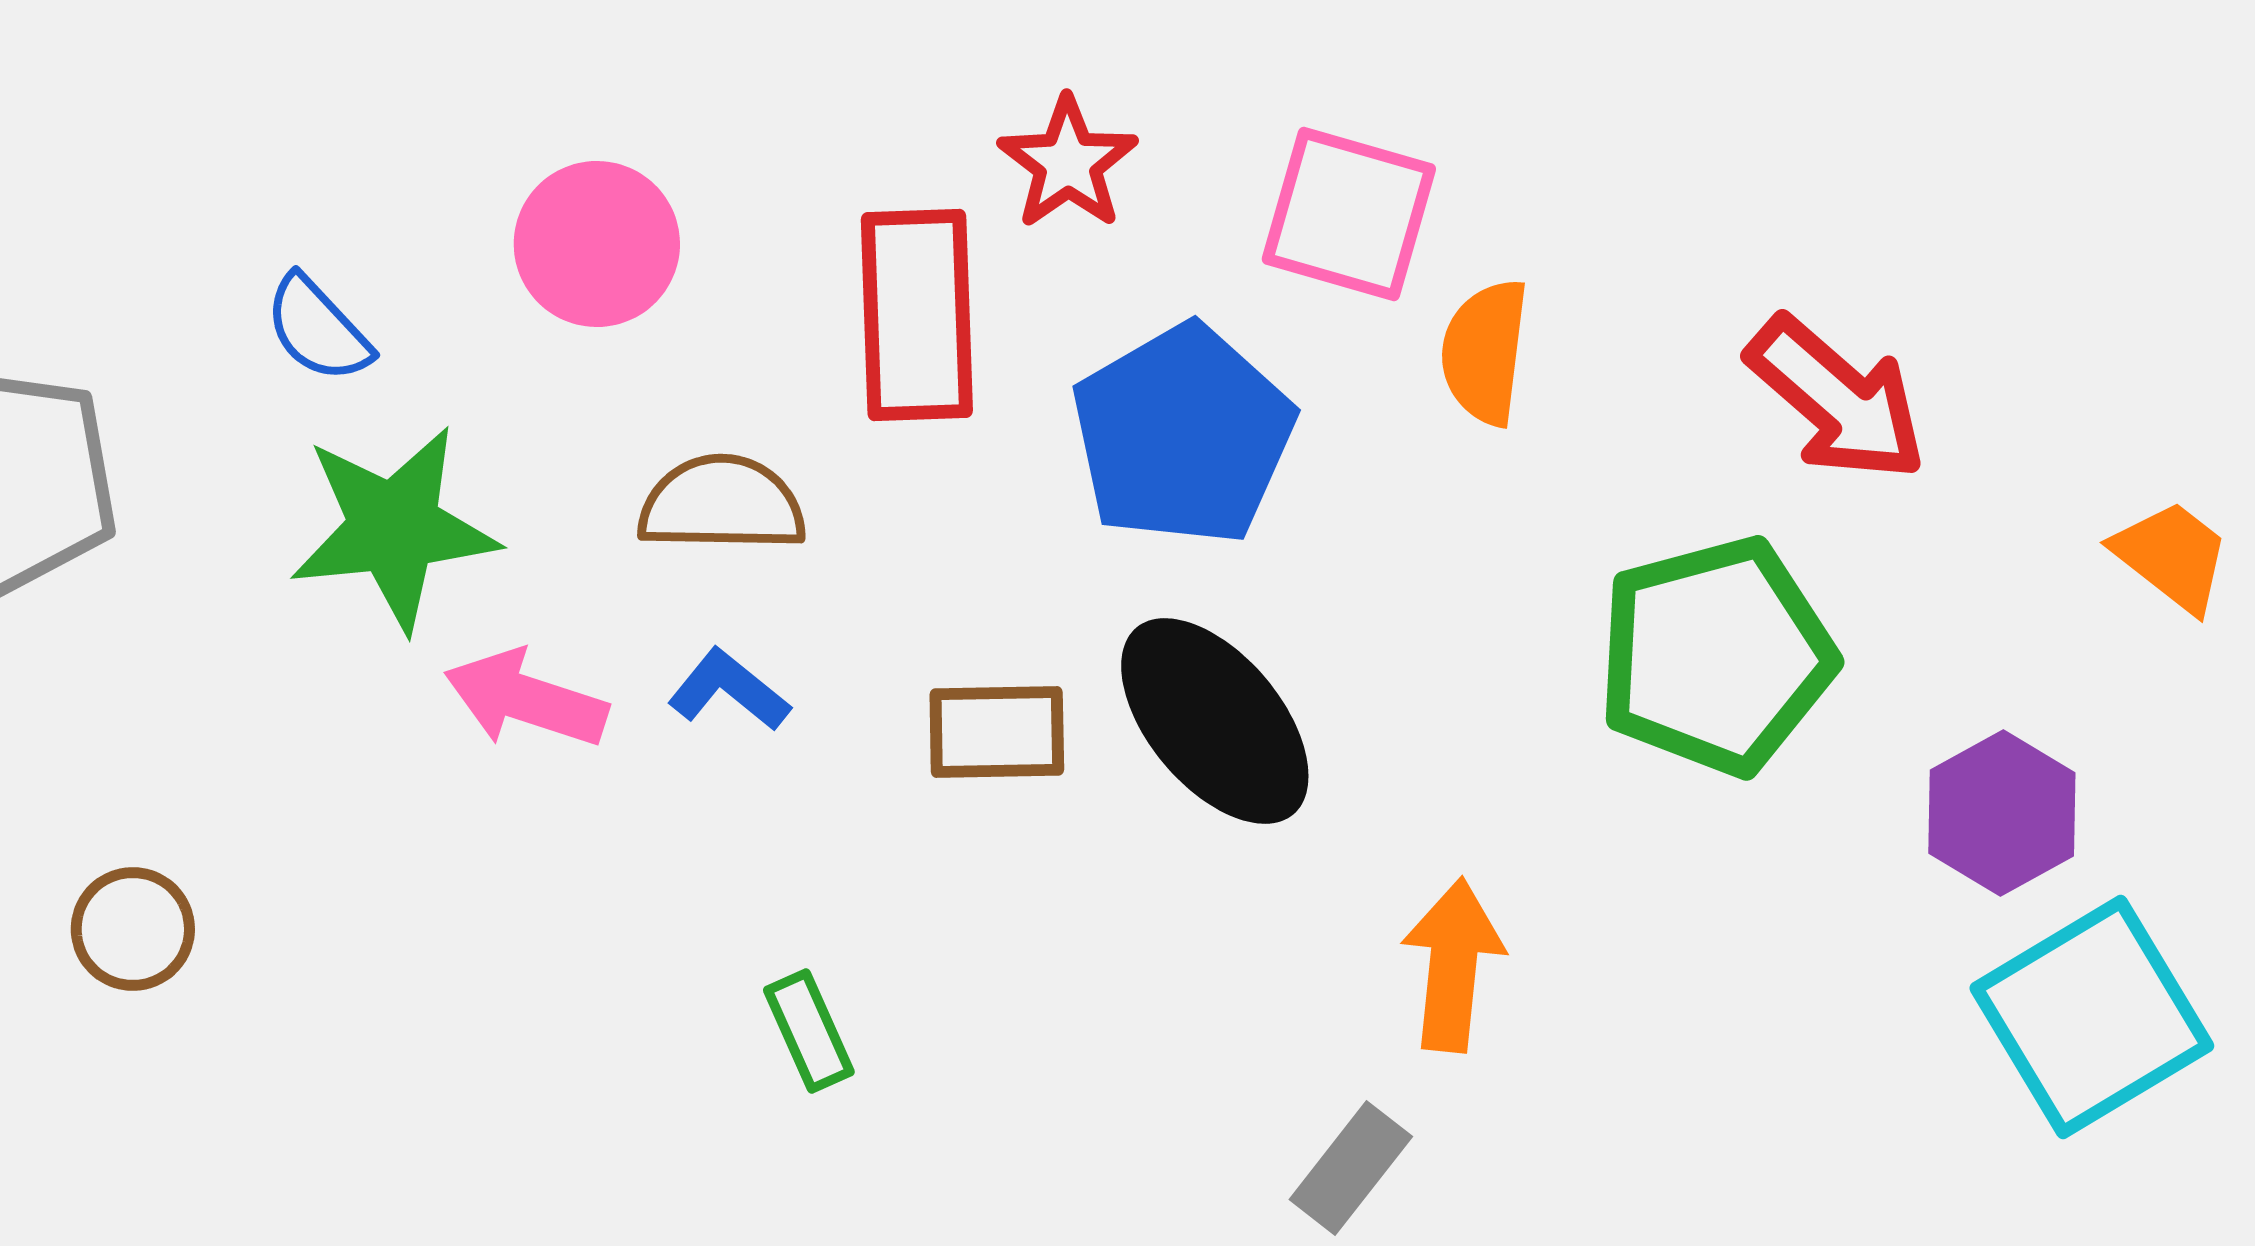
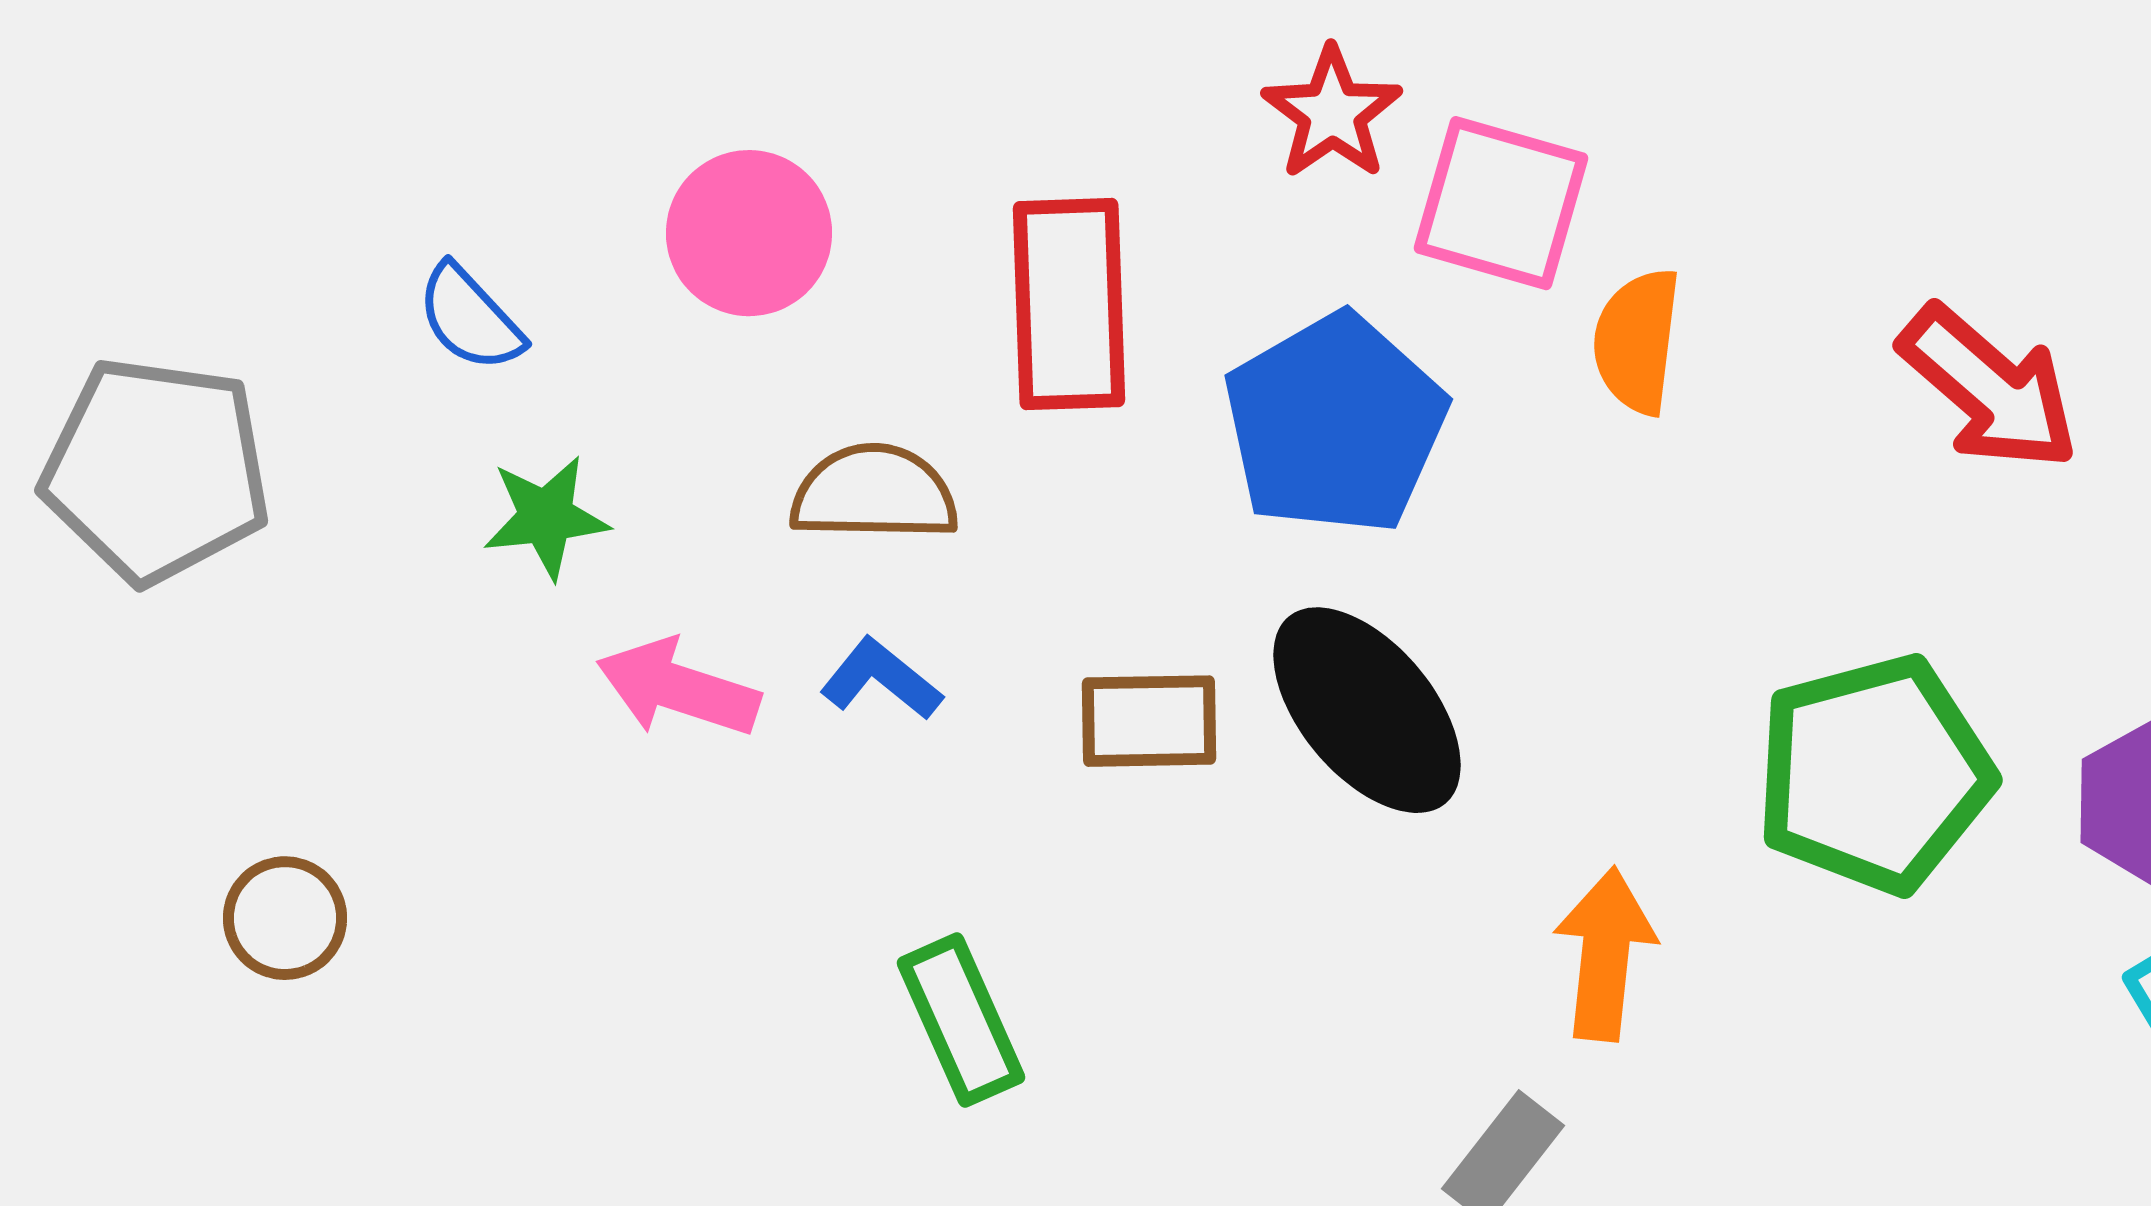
red star: (1068, 163) -> (1332, 113), moved
green star: (394, 528) -> (546, 517), size x0.6
green pentagon: (1716, 656) -> (1874, 774), moved
green rectangle: (809, 1031) -> (961, 1020), size x1.4

